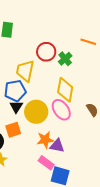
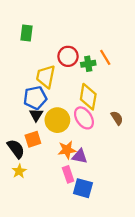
orange line: (88, 42) -> (105, 57), moved, turned 42
green cross: (65, 59) -> (88, 64), turned 32
pink rectangle: (46, 163) -> (68, 174), turned 35

